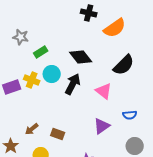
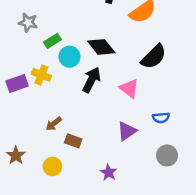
cyan circle: (52, 74) -> (69, 57), moved
brown arrow: (32, 129) -> (54, 124), moved

